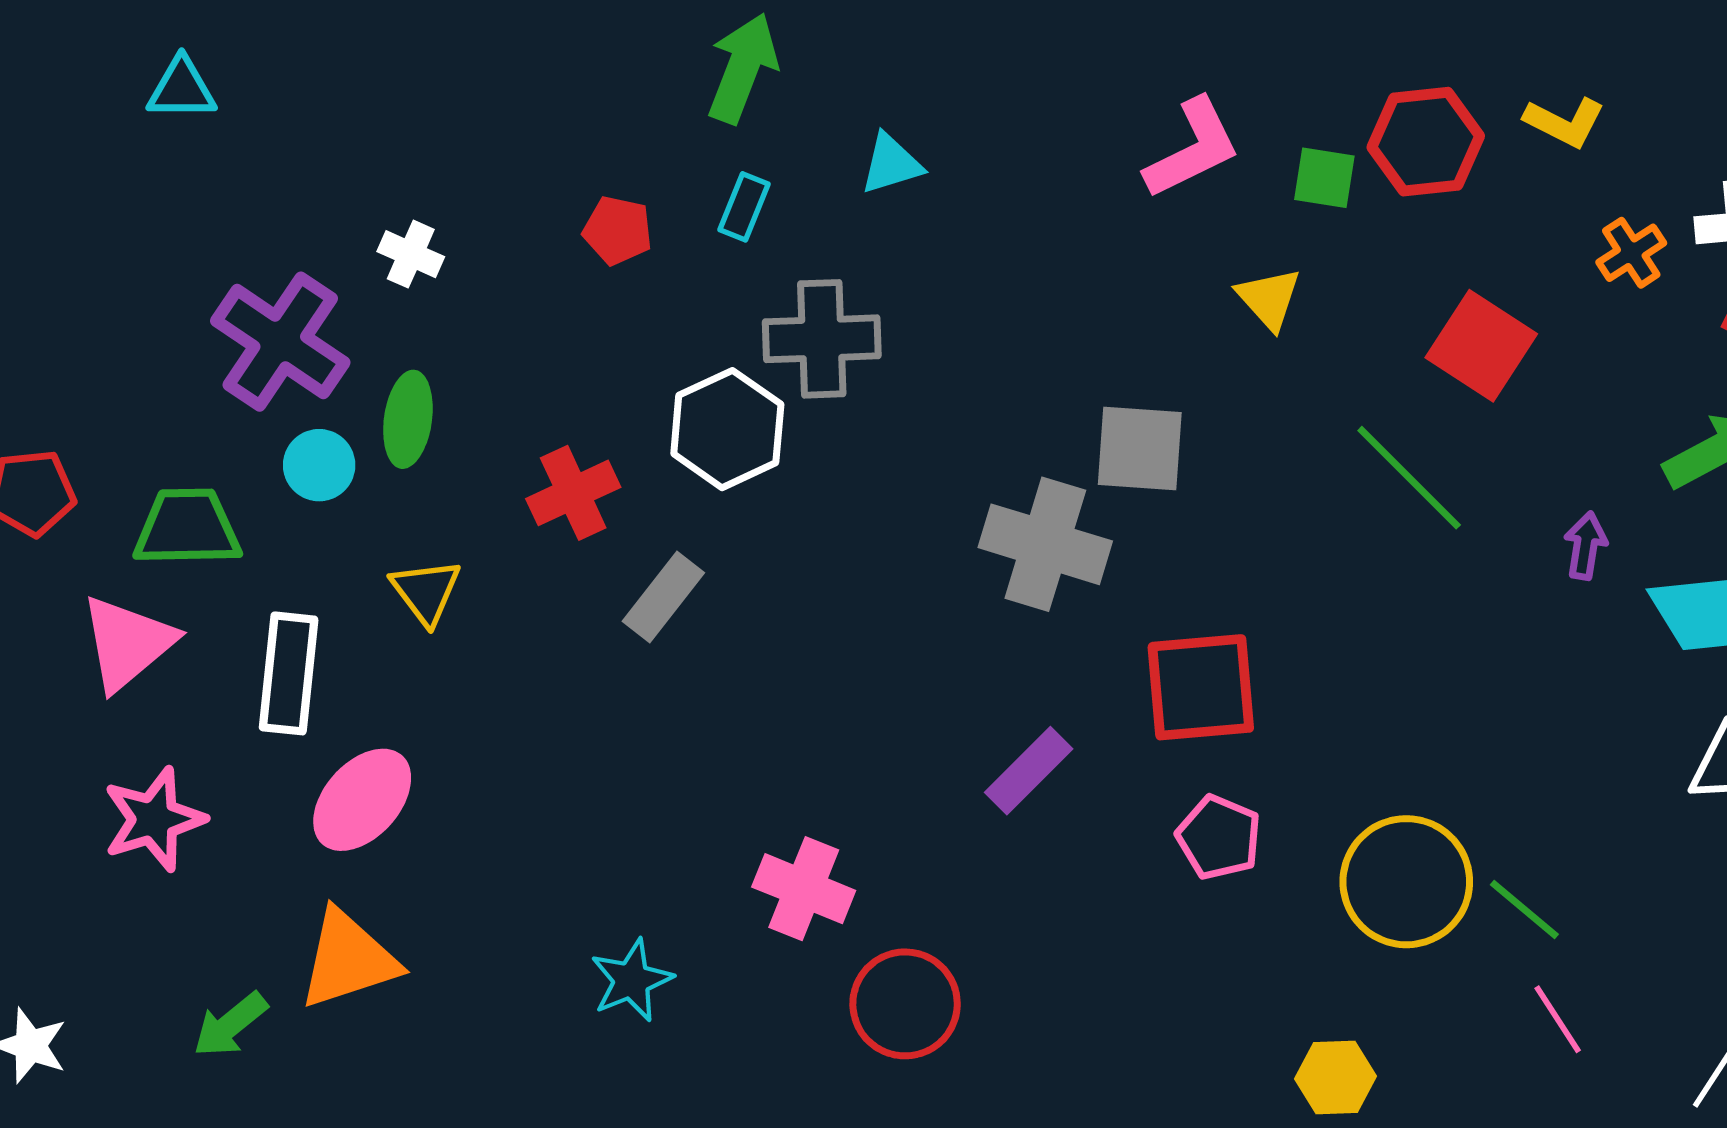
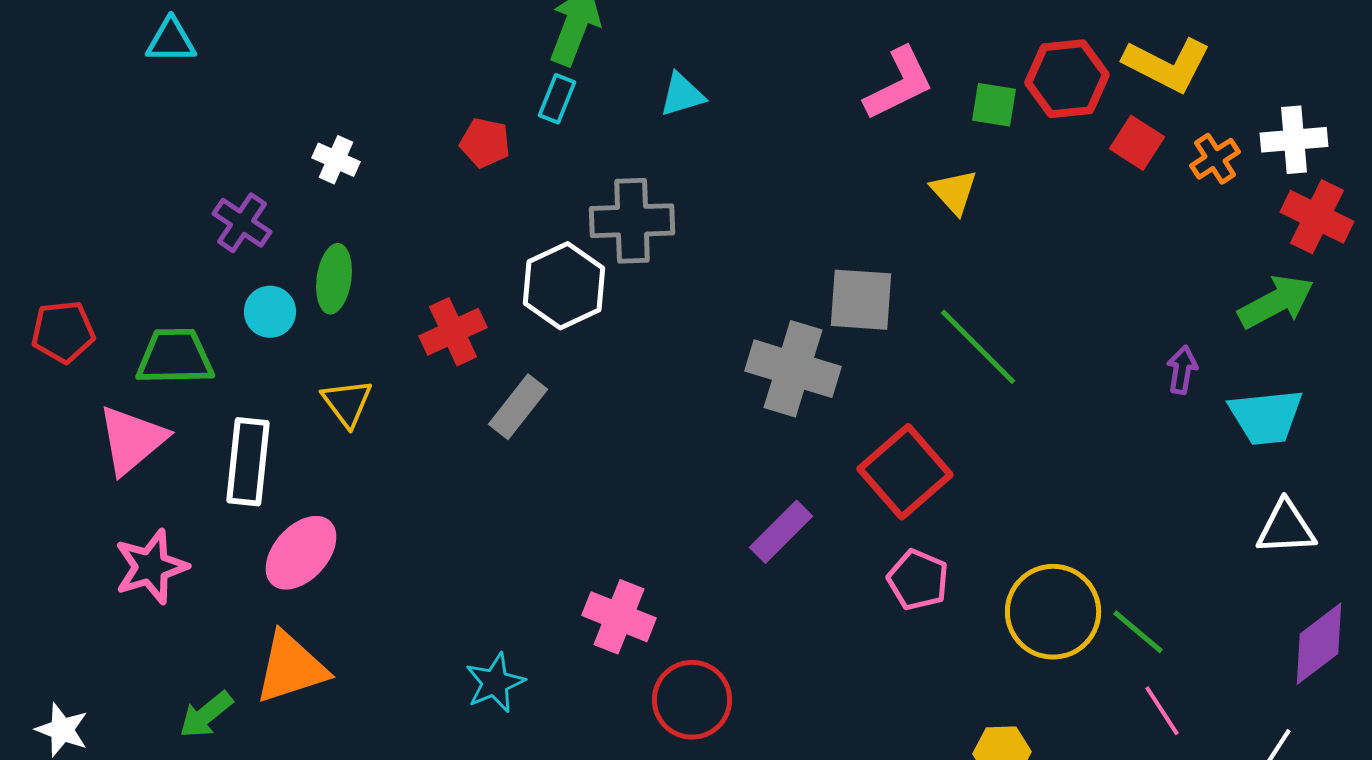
yellow L-shape: (1565, 122) -> (1167, 65), size x1.5
cyan rectangle: (744, 207) -> (557, 99), moved
purple cross: (280, 342) -> (242, 223), size x0.6
red square: (1481, 346) -> (1137, 143), moved, size x0.7
green line: (1409, 478) -> (978, 347), moved
red square: (1201, 687) -> (905, 472), turned -36

